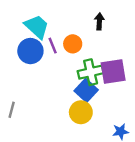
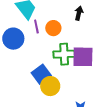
blue circle: (30, 51) -> (13, 39), moved
blue square: (86, 90) -> (41, 74), moved

